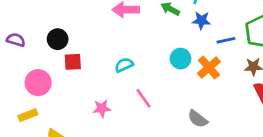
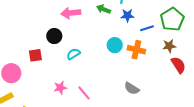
black circle: (58, 39) -> (54, 36), moved
orange cross: (209, 67) -> (136, 50), turned -30
pink line: (143, 98) -> (84, 93), moved

